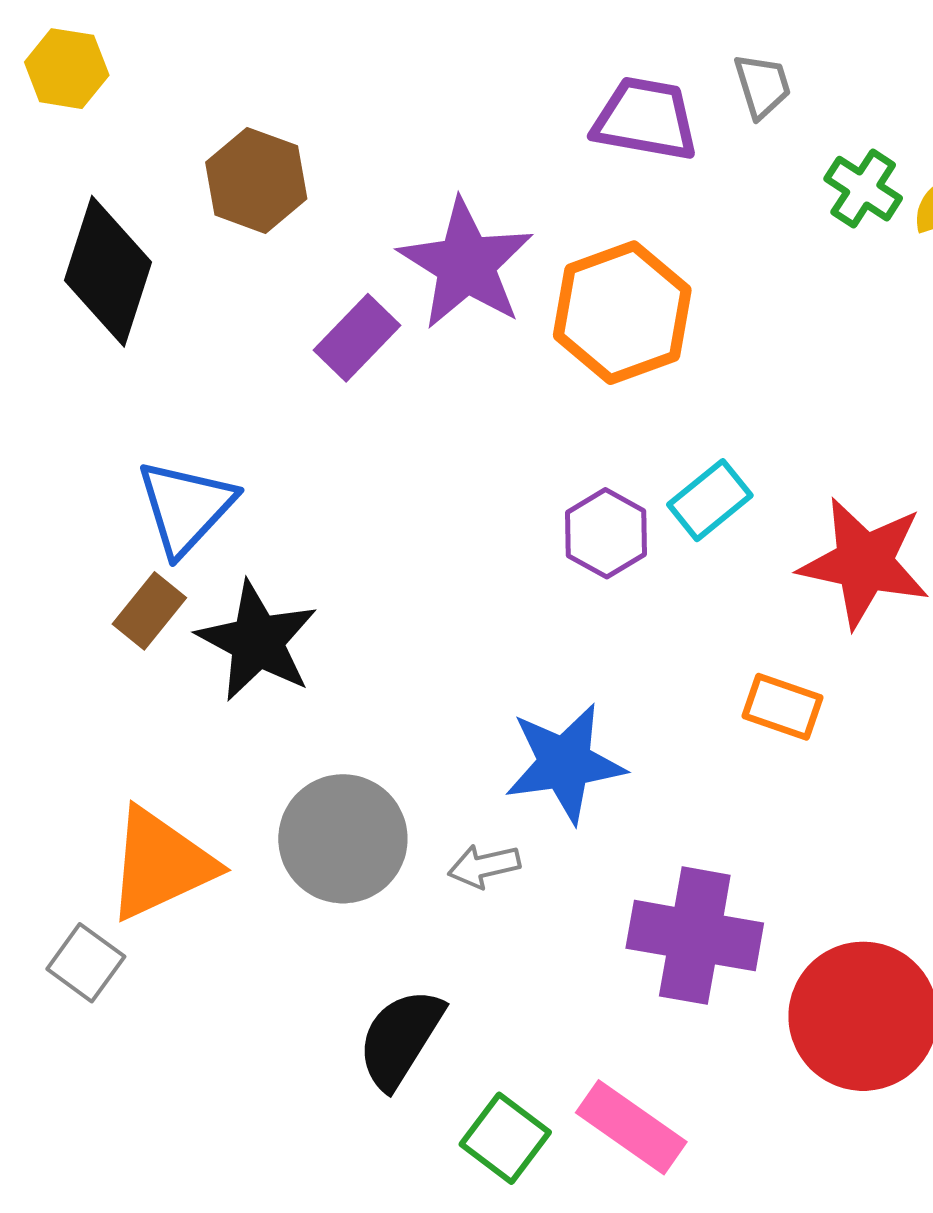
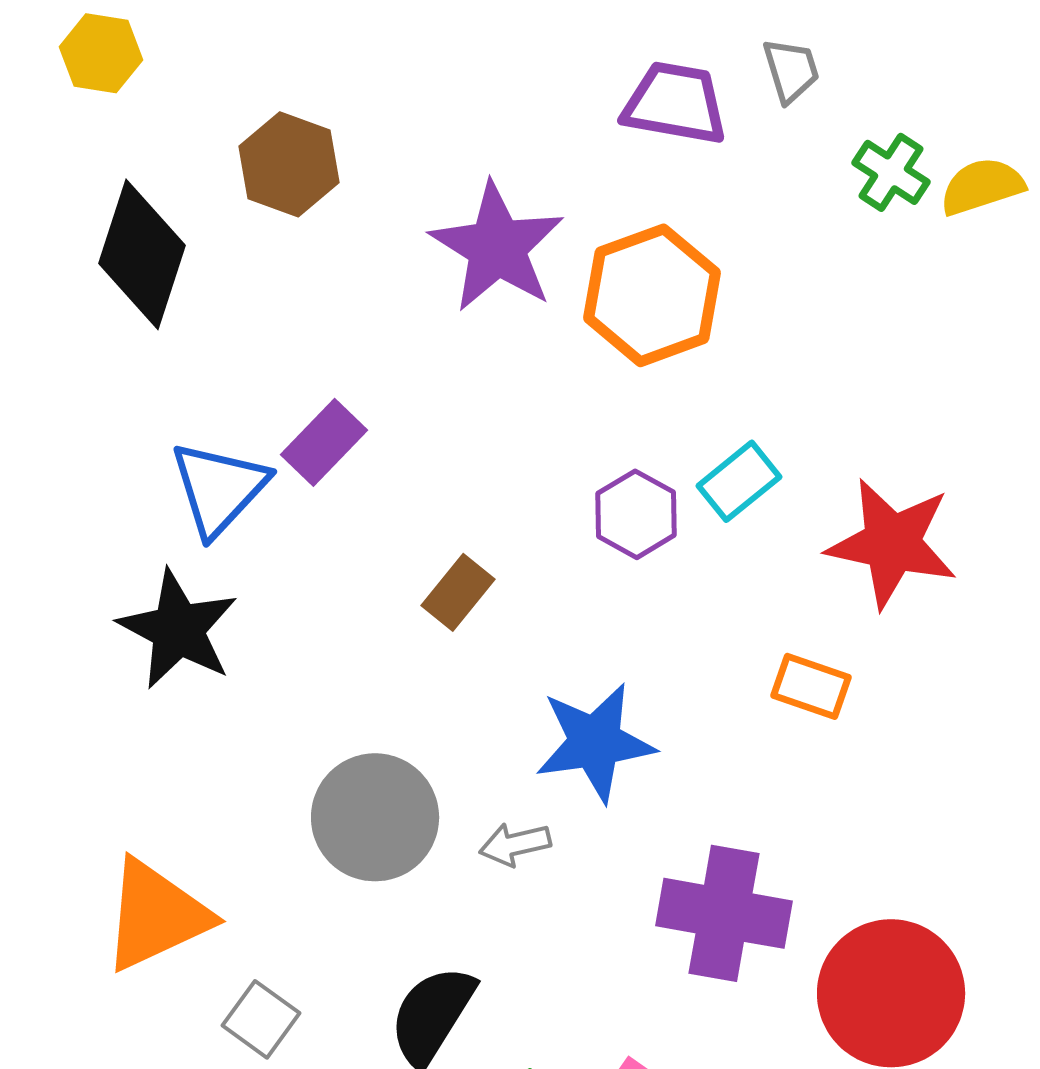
purple rectangle: (357, 338) -> (324, 442), moved
brown rectangle: (149, 611) -> (458, 592), moved
black star: (257, 641) -> (178, 629), moved
orange triangle: (160, 864) -> (156, 915), moved
gray square: (86, 963) -> (261, 1019), moved

